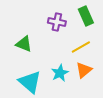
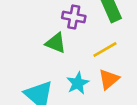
green triangle: (24, 44) -> (56, 43), moved

